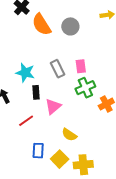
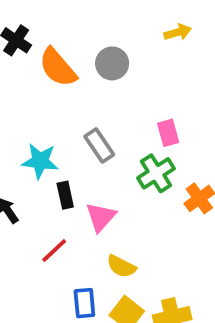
pink rectangle: (81, 66) -> (168, 133), moved
yellow semicircle: (69, 135) -> (121, 266), moved

